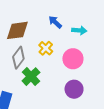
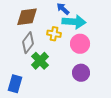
cyan arrow: (79, 30) -> (74, 22), moved, size x1.6
yellow cross: (46, 48) -> (54, 34), turned -32

